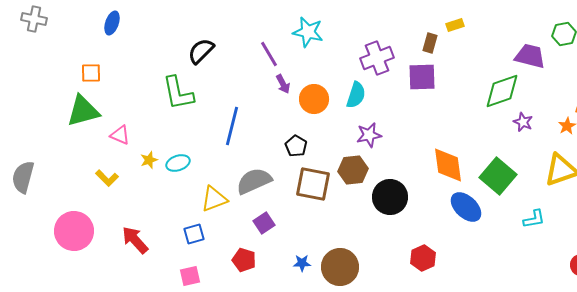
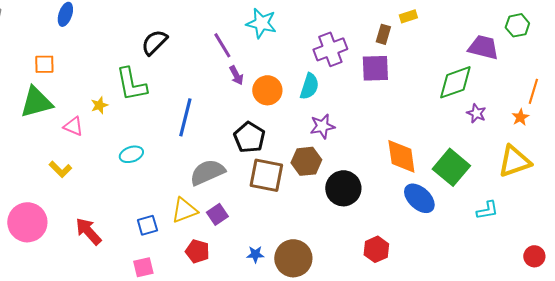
black pentagon: (296, 146) -> (249, 137), size x1.4
yellow star: (149, 160) -> (99, 105), moved
yellow triangle: (214, 199) -> (184, 210), moved

